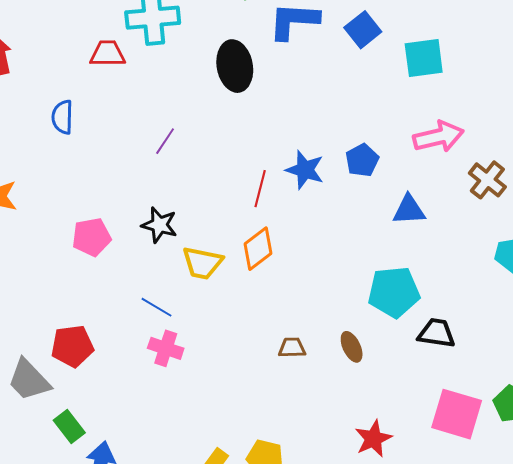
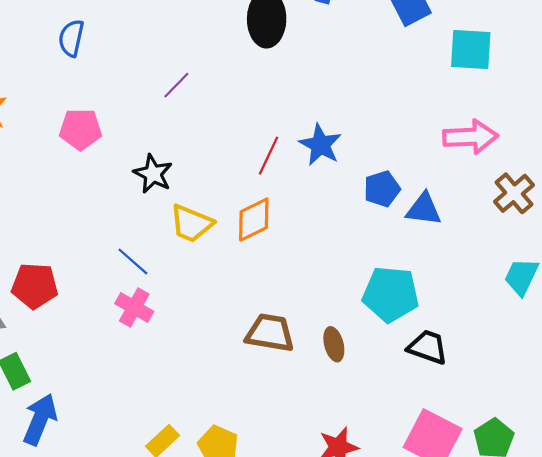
blue pentagon: (362, 160) -> (382, 189), moved
pink pentagon: (91, 237) -> (81, 129), moved
brown trapezoid: (292, 348) -> (270, 333), size x1.6

